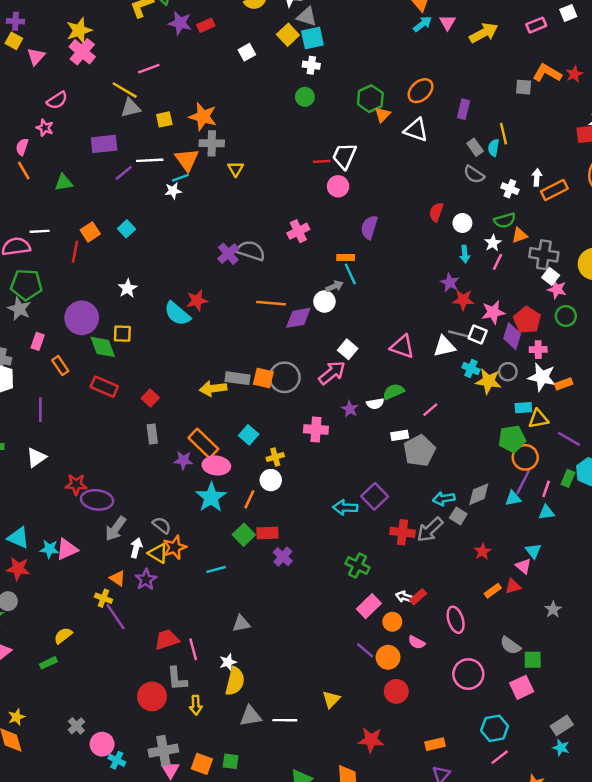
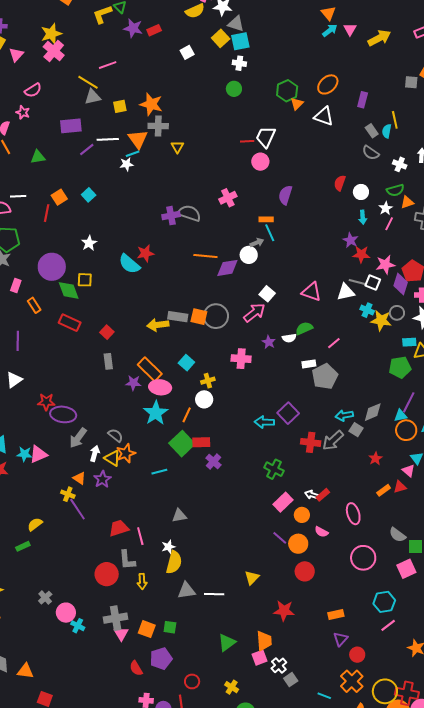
purple cross: (228, 254) -> (171, 216), turned 30
orange circle: (525, 457) -> (406, 430), moved
green square: (244, 535) -> (182, 444), size x1.4

